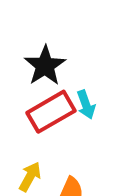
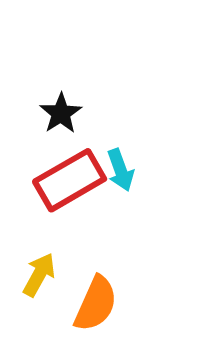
black star: (45, 66) -> (61, 113), size x0.7

